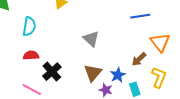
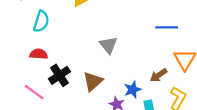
brown triangle: (93, 73) -> (93, 81), moved

